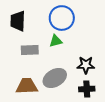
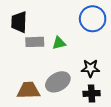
blue circle: (62, 18) -> (93, 19), moved
gray rectangle: (30, 50) -> (35, 42), moved

